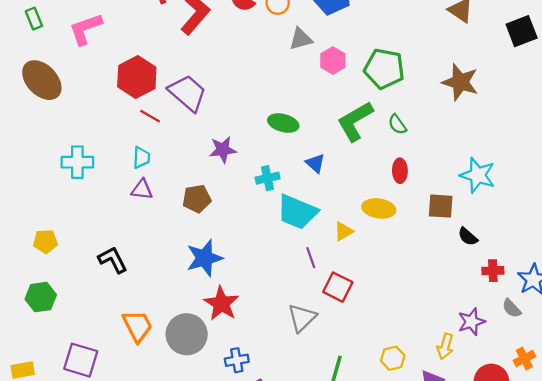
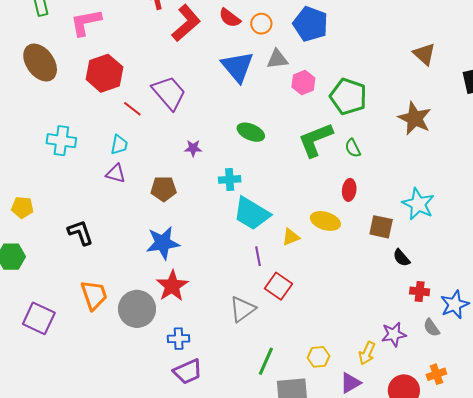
red hexagon: (137, 77) -> (104, 73), moved
purple star: (223, 150) -> (193, 148), size x0.7
blue triangle: (315, 163) -> (237, 67), moved, size x1.8

